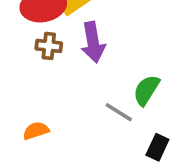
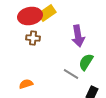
purple arrow: (93, 42) -> (78, 36), moved

